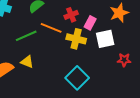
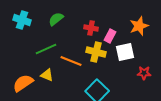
red cross: (71, 15) -> (91, 28), turned 32
orange line: (51, 28) -> (71, 61), moved

